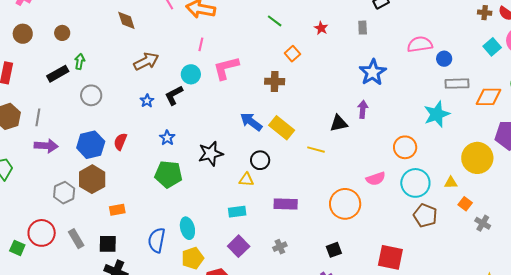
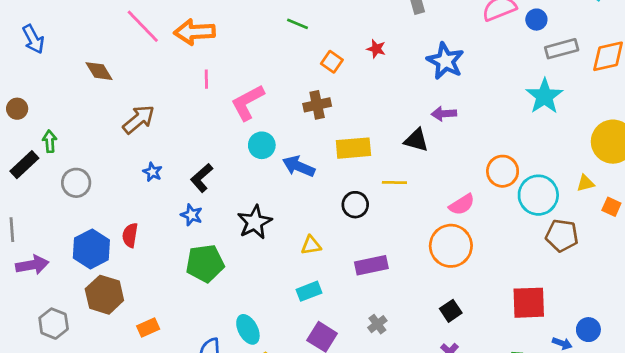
red star: (321, 28) -> (376, 49), moved
cyan circle: (191, 74) -> (262, 145), moved
black L-shape: (174, 95) -> (202, 178), moved
purple arrow: (363, 109) -> (444, 114), turned -84
black triangle: (339, 123) -> (416, 140), turned 42
yellow rectangle: (282, 128) -> (353, 148), moved, turned -30
orange circle: (405, 147) -> (503, 171), moved
black circle: (260, 160) -> (355, 205), moved
pink semicircle: (376, 179) -> (462, 205), moved
gray hexagon: (64, 193) -> (54, 324), moved

